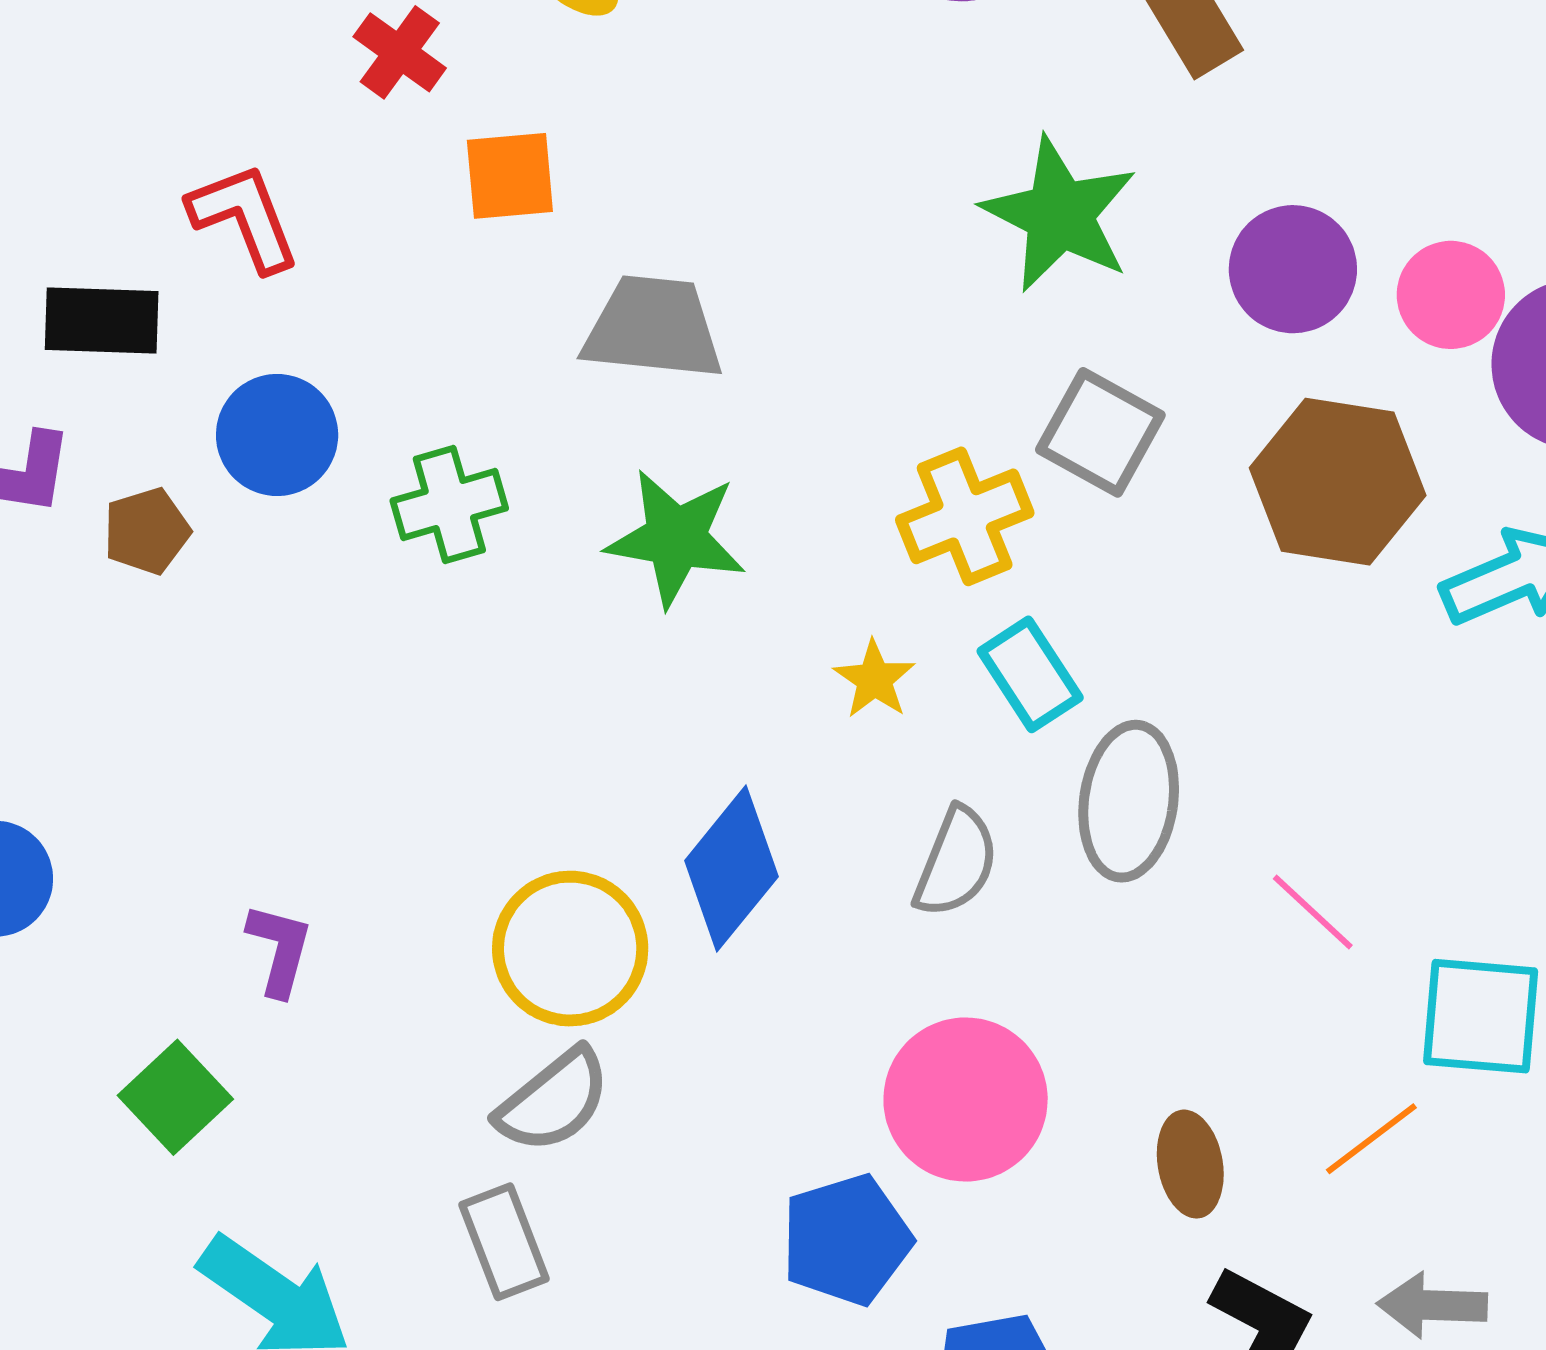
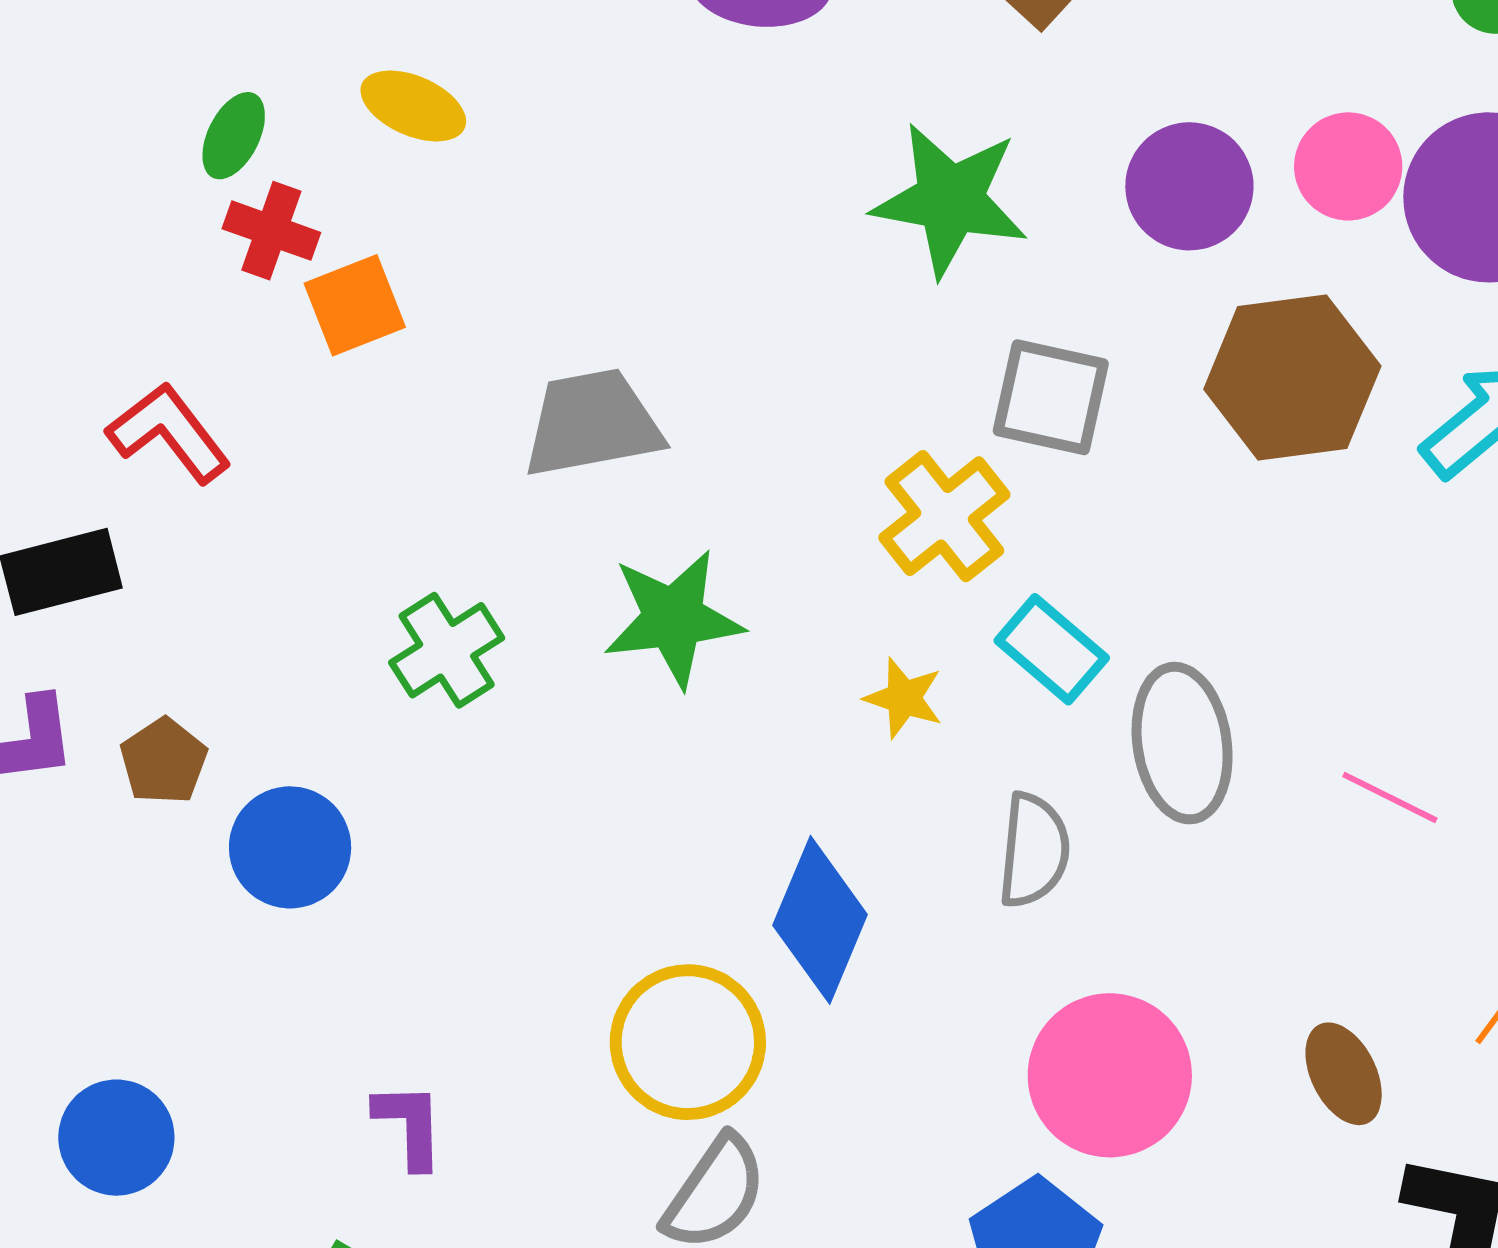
orange square: (510, 176) -> (355, 305), moved
blue circle: (277, 435) -> (290, 847), moved

